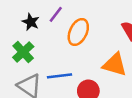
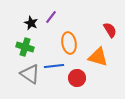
orange ellipse: (78, 32) -> (69, 43), moved, turned -35
green cross: (23, 52) -> (25, 47), turned -30

